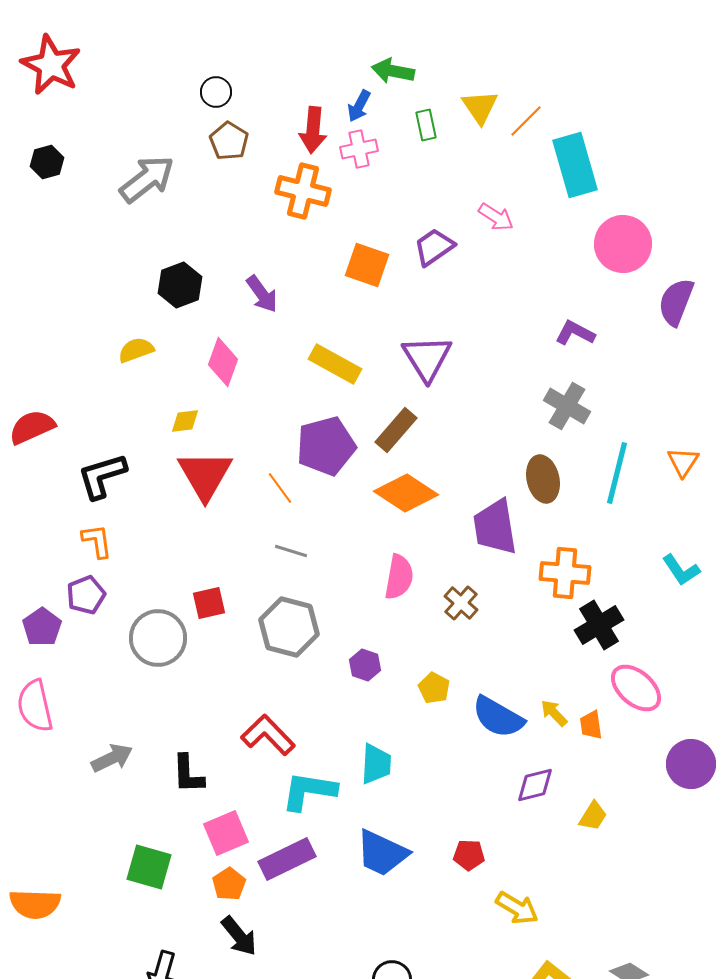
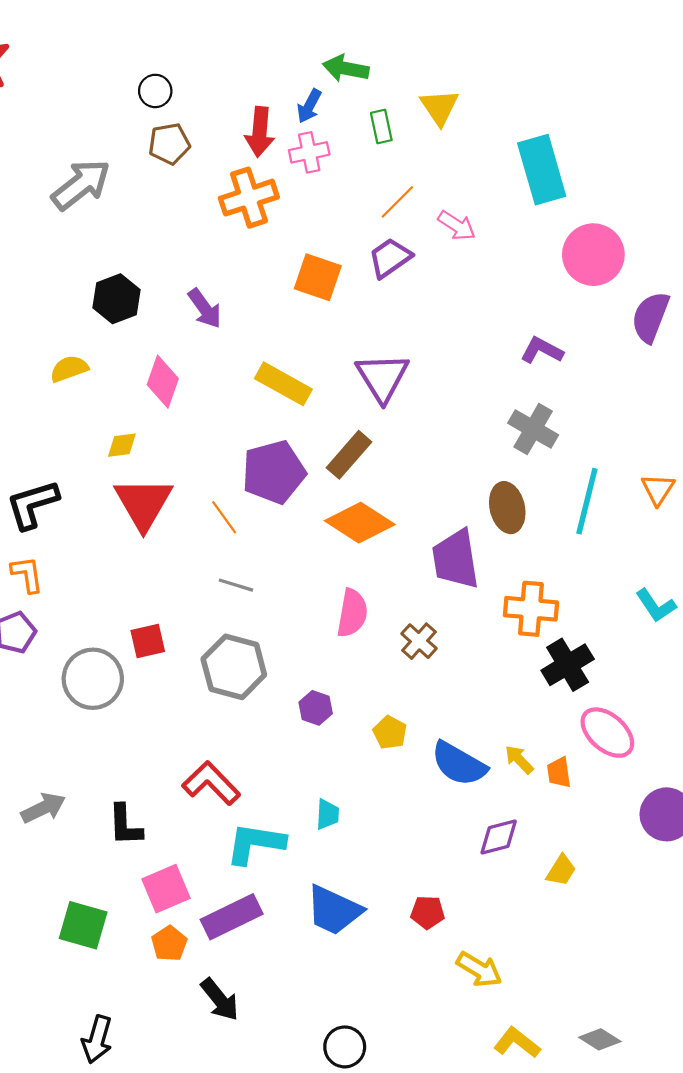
orange line: (526, 121) -> (397, 202), moved
brown pentagon: (229, 141) -> (169, 144), turned 30
orange cross: (303, 191) -> (249, 198), turned -32
cyan trapezoid: (376, 764) -> (327, 814), size x0.7
black arrow: (239, 936) -> (220, 1000), moved

